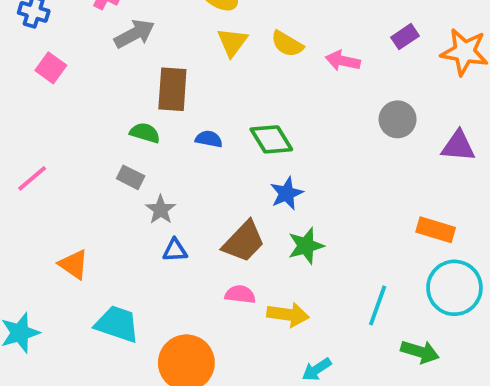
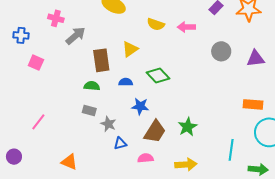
yellow triangle: (232, 42) -> (130, 49), moved, turned 30
blue star: (287, 193) -> (140, 106), moved, turned -30
pink semicircle: (240, 294) -> (146, 158), moved

